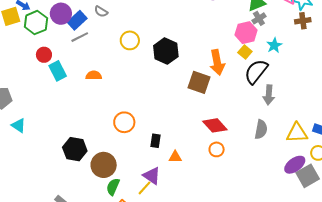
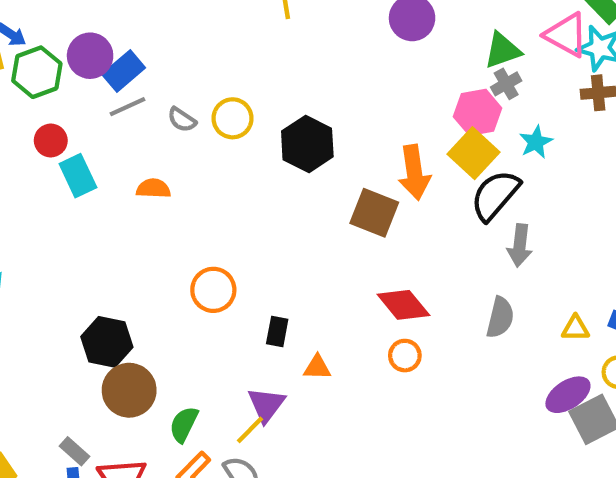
gray semicircle: (101, 12) -> (182, 120), moved
yellow square: (245, 52) -> (474, 153), size x1.6
yellow triangle: (297, 133) -> (575, 328), size x0.6
brown circle: (104, 165) -> (129, 390), moved
purple triangle: (152, 176) -> (266, 405), turned 30

